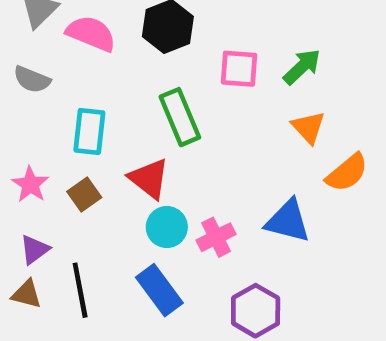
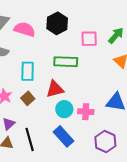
green rectangle: (180, 117) -> (66, 62), turned -60
red triangle: (149, 179) -> (55, 89), turned -48
pink cross: (216, 237) -> (86, 112), turned 35

